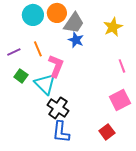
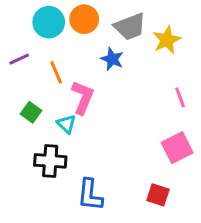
gray trapezoid: (74, 23) -> (130, 27), moved, turned 35
purple line: (14, 52) -> (19, 59), moved
cyan triangle: (45, 84) -> (66, 124), size x0.6
black cross: (58, 108) -> (50, 161), moved, turned -30
red square: (107, 132) -> (158, 195), turned -35

